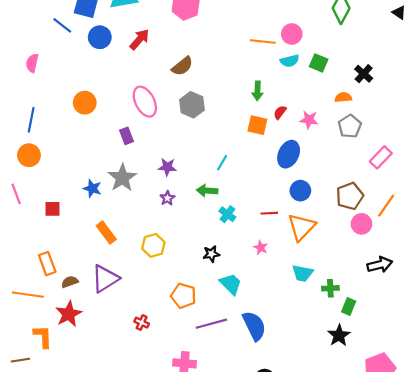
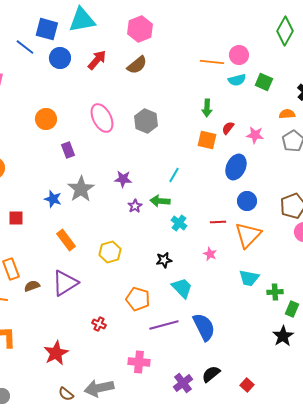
brown semicircle: (182, 66) -> (137, 65), moved
purple rectangle: (127, 136) -> (68, 150), moved
purple star: (167, 198) -> (135, 206), moved
red star: (69, 314) -> (56, 353), moved

